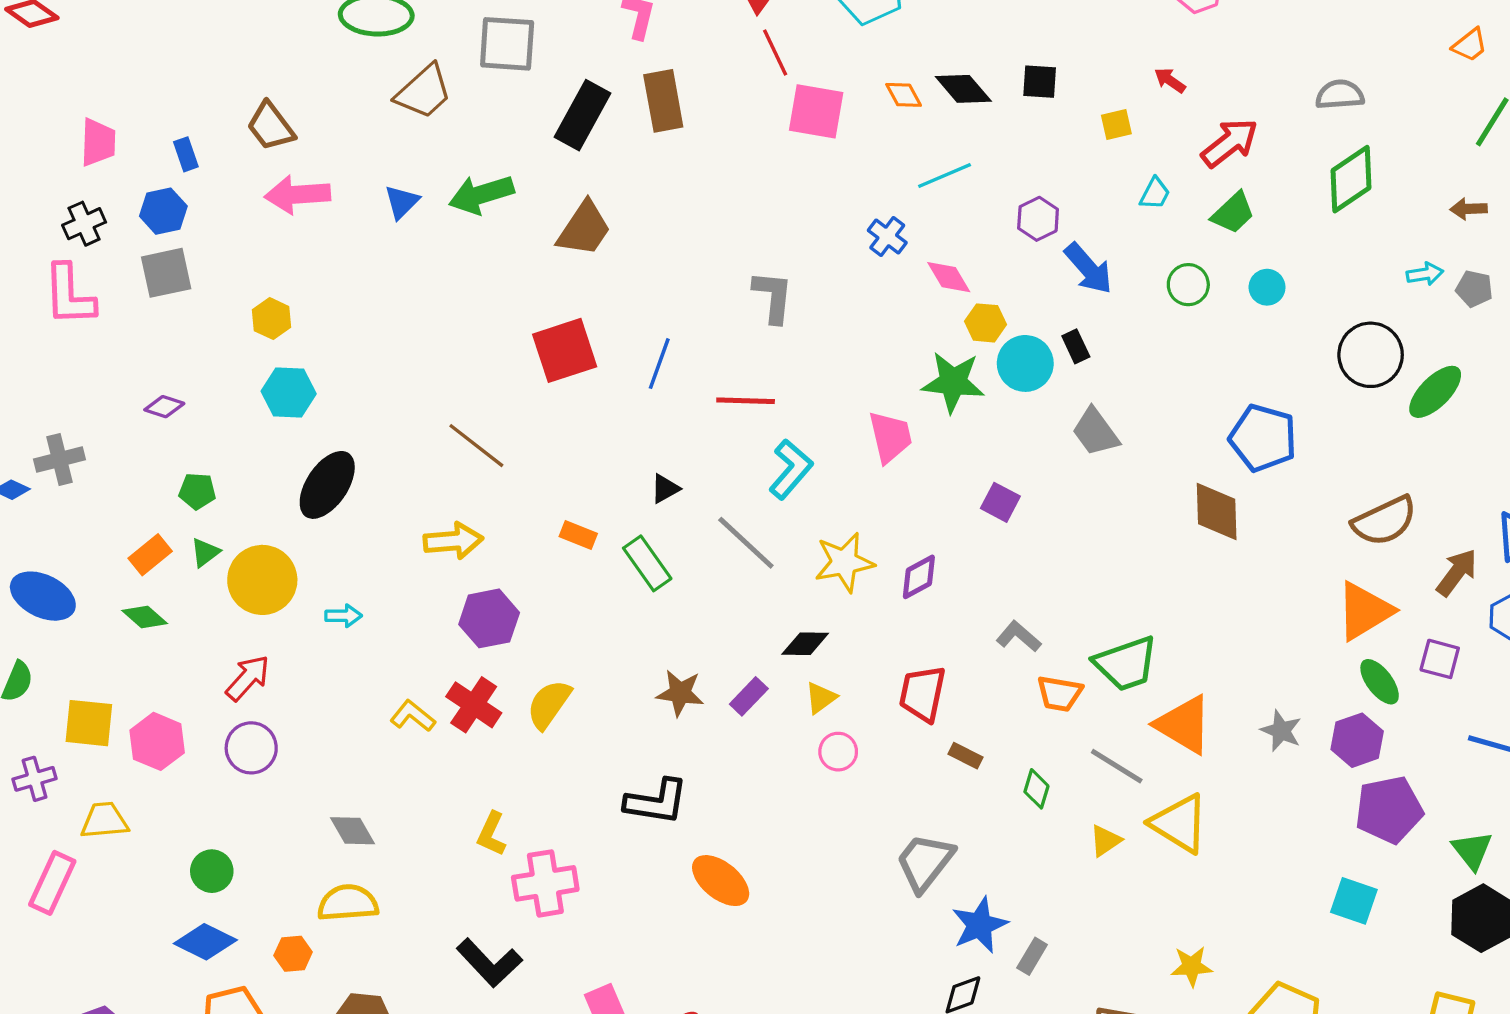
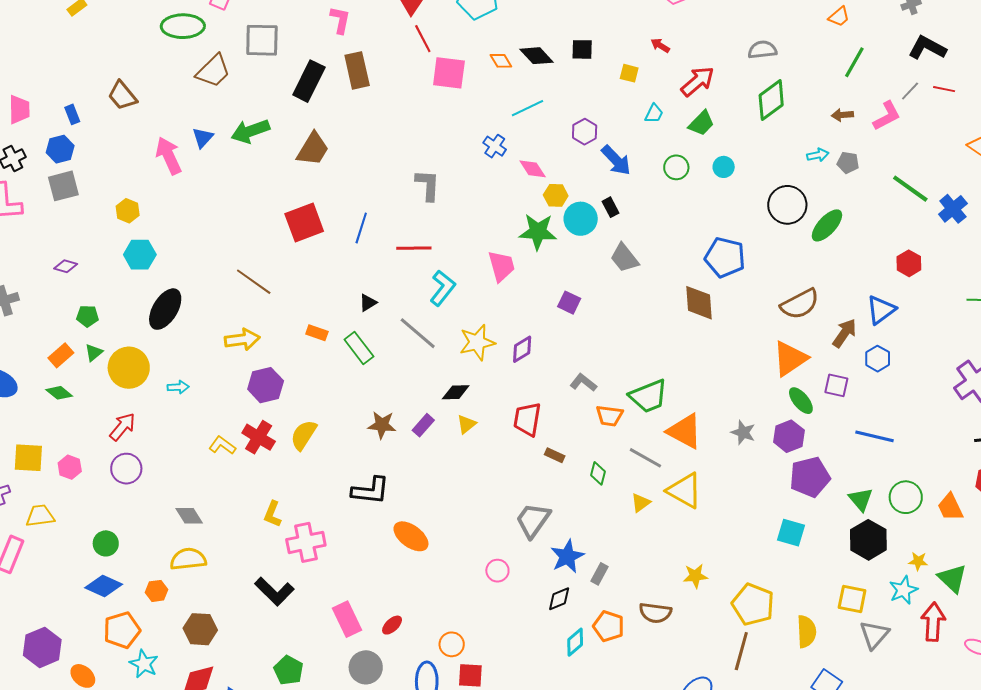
yellow square: (1116, 124) -> (629, 73), turned 30
pink arrow: (297, 195) -> (169, 156), moved, turned 72
pink hexagon: (157, 741) -> (70, 467), size x0.7
pink circle: (838, 752) -> (497, 571), moved

